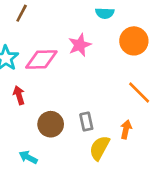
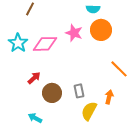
orange circle: (134, 41) -> (101, 30), moved
pink star: (80, 45) -> (74, 33), turned -30
red arrow: (19, 95) -> (34, 78), moved, turned 64

